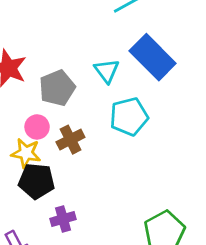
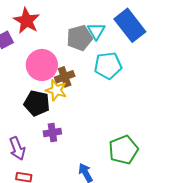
gray pentagon: (57, 88) -> (80, 38), moved
pink circle: (37, 127) -> (42, 65), size x1.8
yellow star: (26, 153) -> (56, 90), moved

